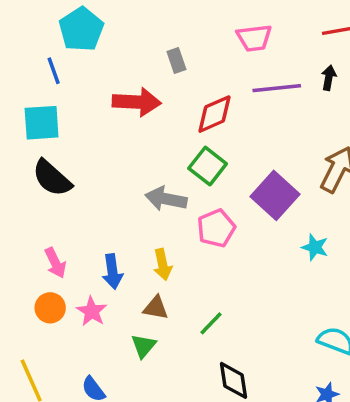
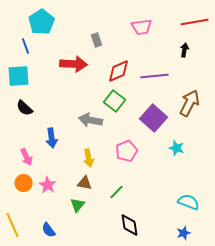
purple line: (277, 88) -> (155, 76), moved
black semicircle: (52, 178) -> (25, 108), size x0.7
pink pentagon: (216, 228) -> (127, 151), moved
blue arrow: (112, 271) -> (52, 138), moved

